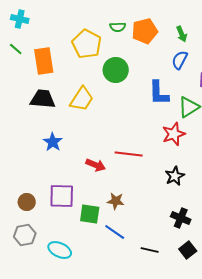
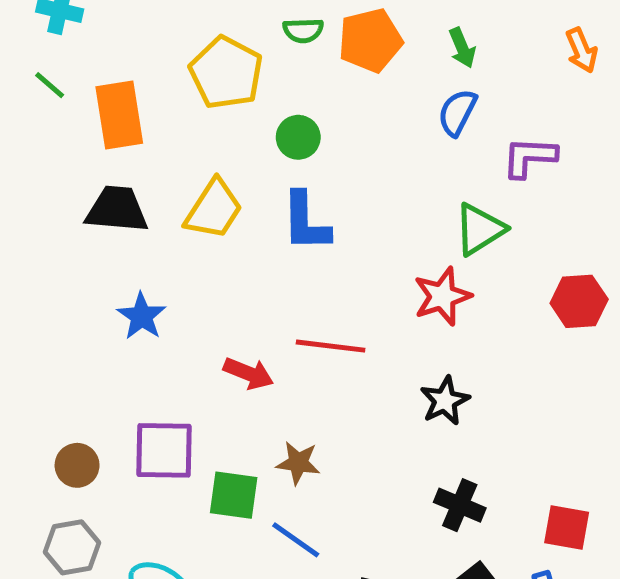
green circle: (116, 70) -> (298, 137), size x0.7
blue L-shape: (159, 93) -> (306, 222), moved

